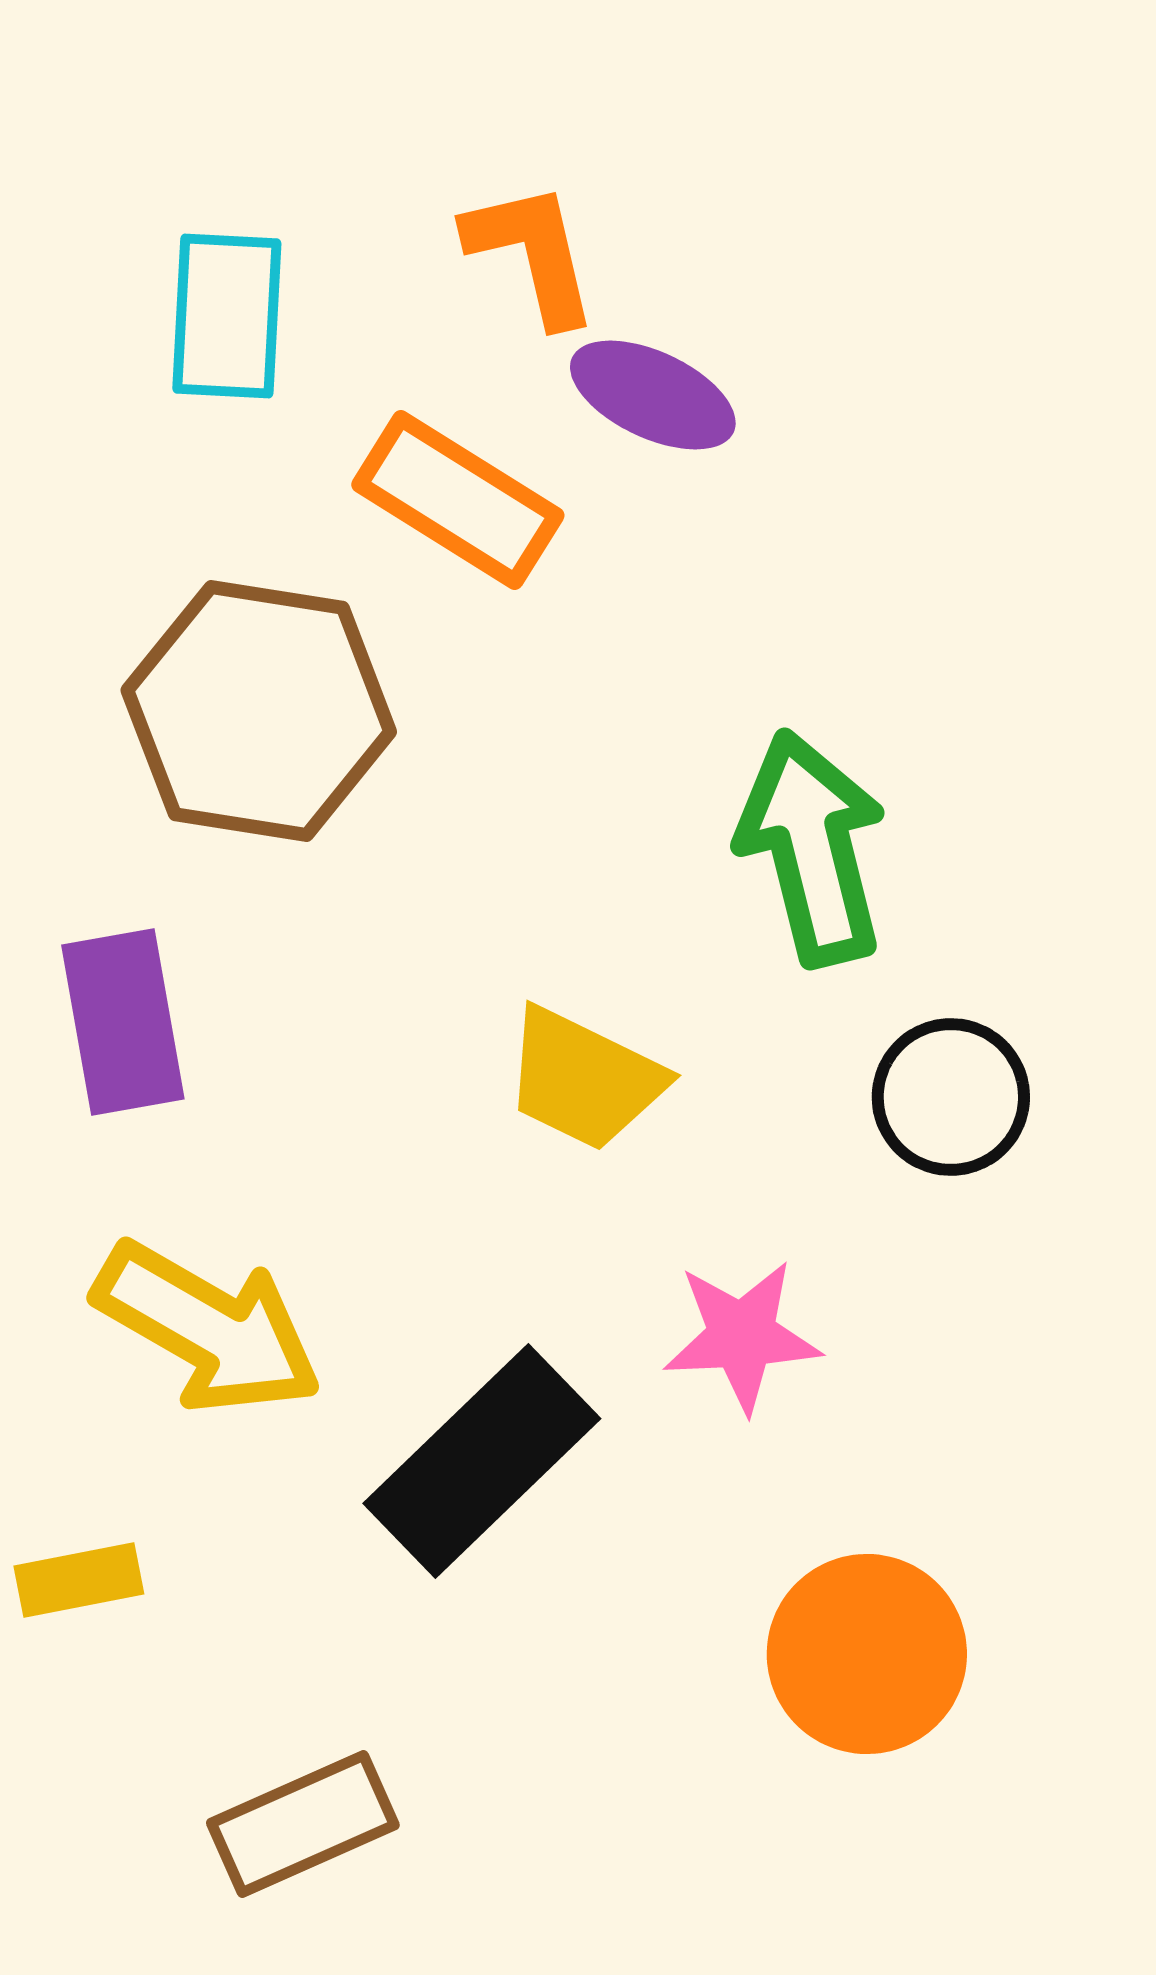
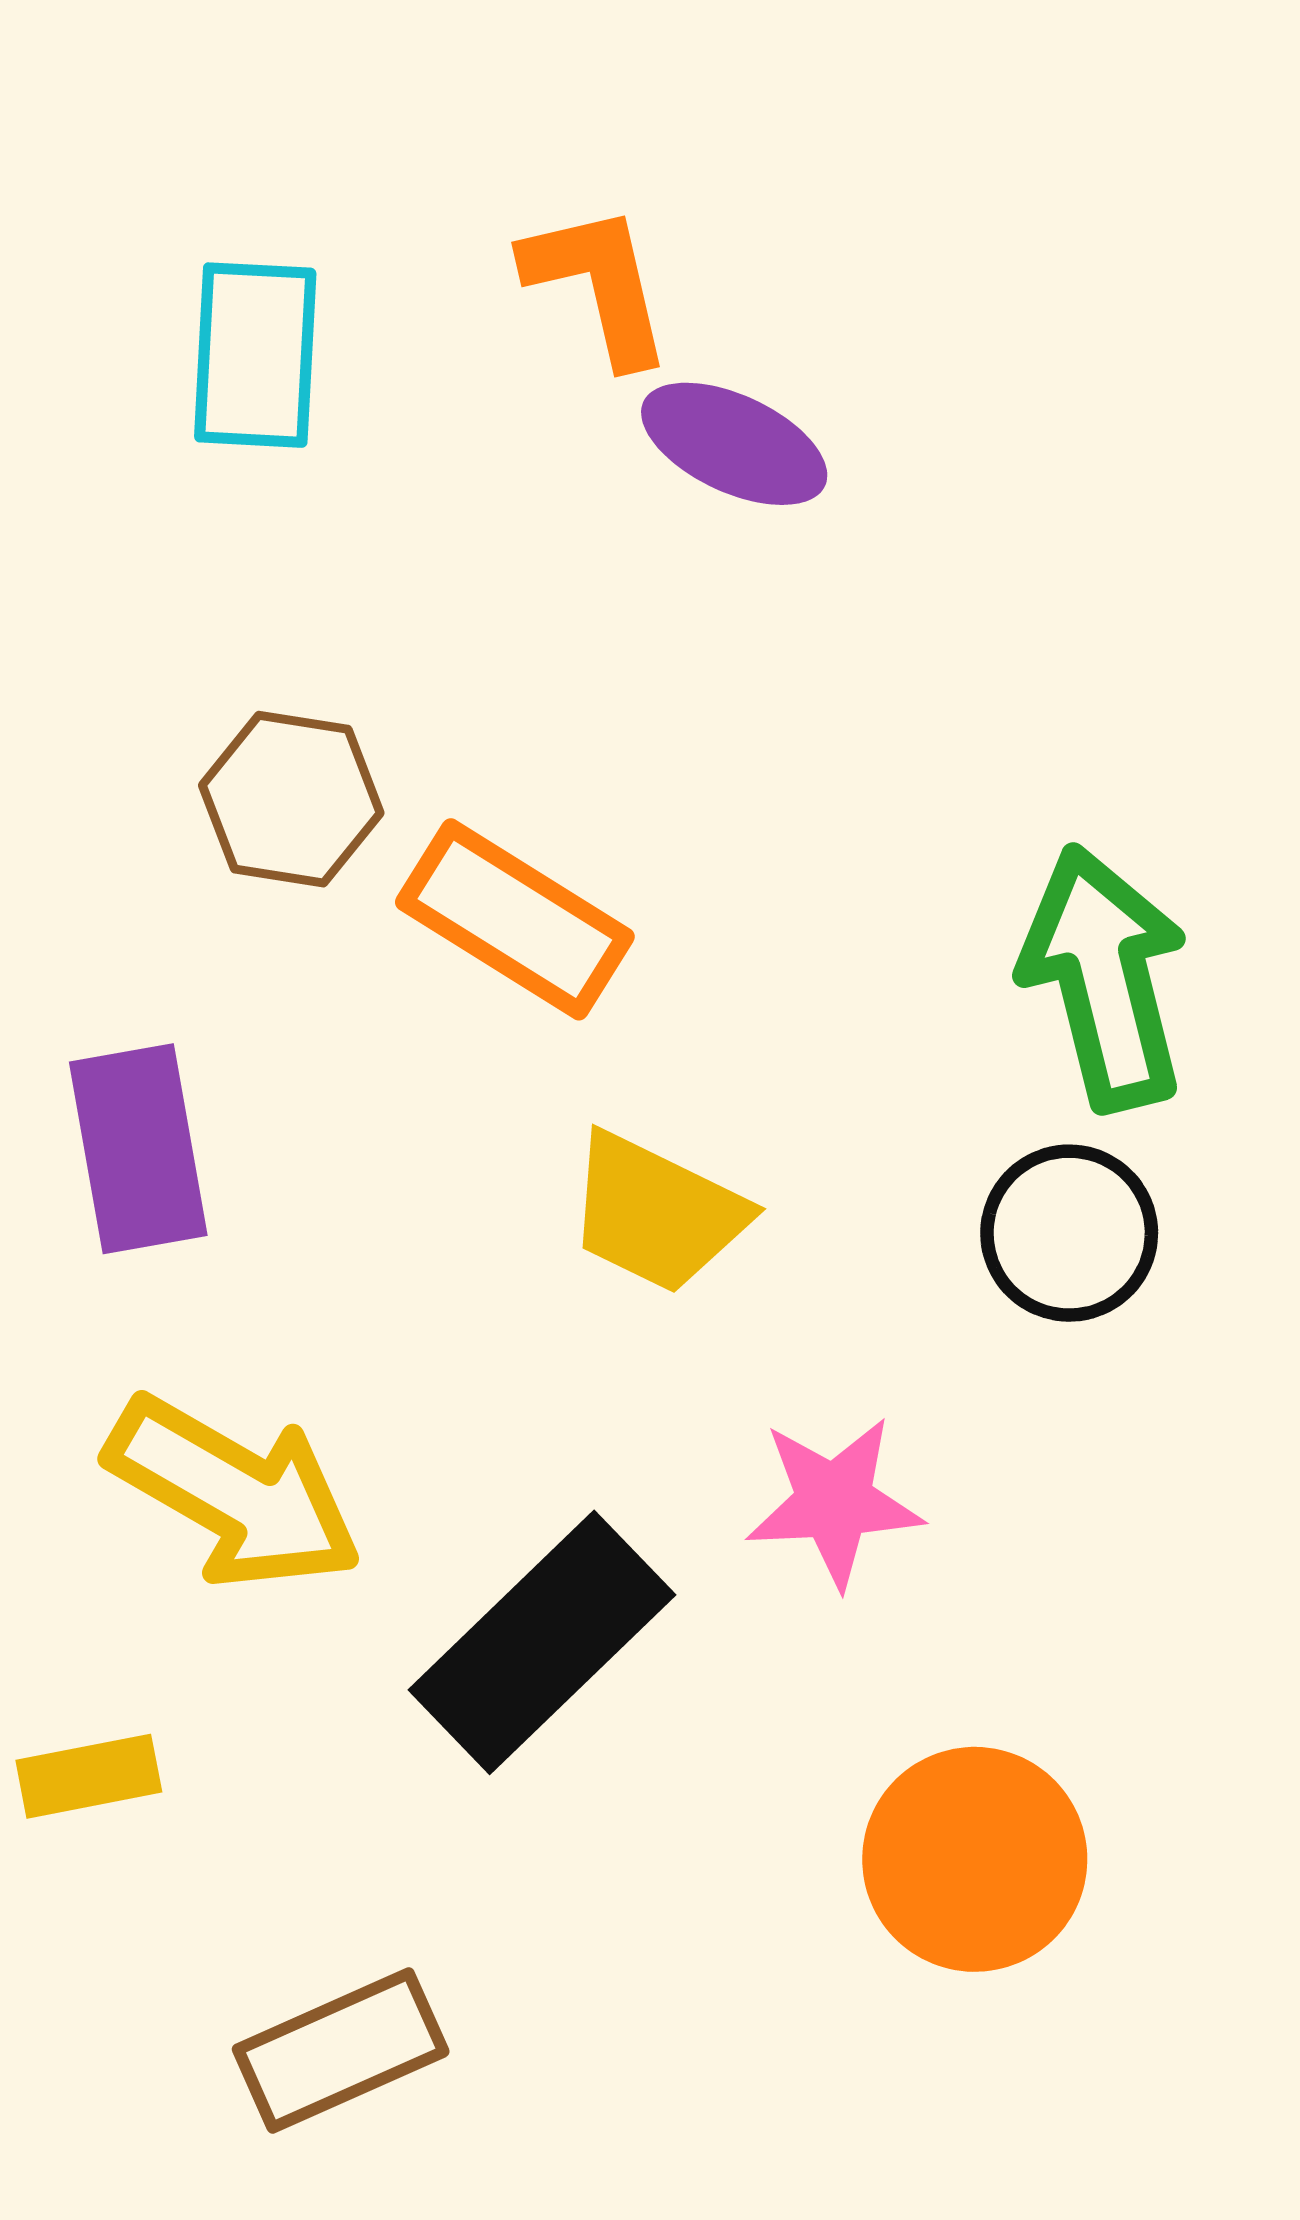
orange rectangle: (458, 500) -> (515, 919), moved
brown hexagon: (259, 711) -> (291, 799), size x0.6
green arrow: (812, 848) -> (1104, 978), moved

